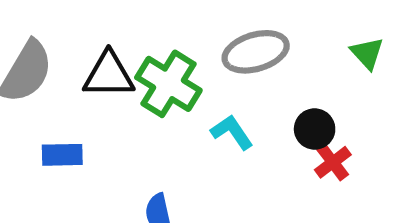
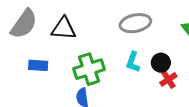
green cross: (168, 84) -> (89, 69), moved, turned 36
cyan L-shape: (232, 132) -> (133, 62), moved, turned -130

